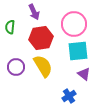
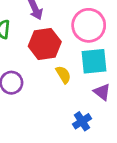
yellow semicircle: (43, 66) -> (63, 75), moved, size x0.6

